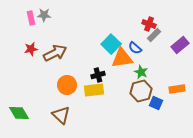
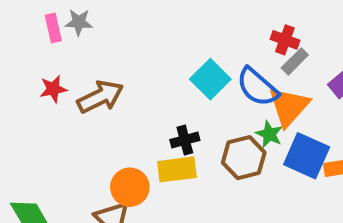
blue semicircle: (135, 48) -> (257, 87), size x1.6
orange triangle: (122, 58) -> (289, 107), moved, turned -40
orange circle: (67, 85) -> (130, 187), moved
brown hexagon: (141, 91) -> (244, 158), moved
blue square: (156, 103) -> (307, 156), moved, size x1.6

